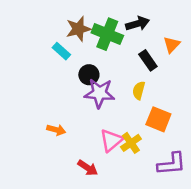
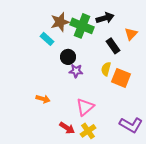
purple star: (99, 93) -> (76, 71), size x0.6
orange square: (158, 119) -> (121, 78), moved
yellow cross: (131, 143) -> (88, 131), moved
purple L-shape: (172, 164) -> (131, 125), turned 35

